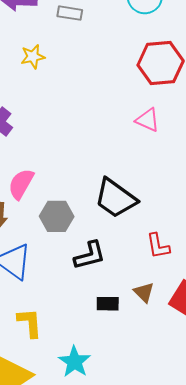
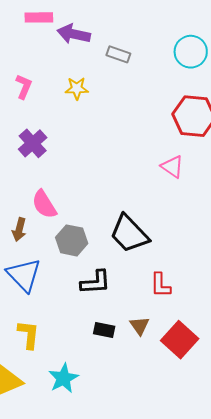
pink semicircle: (21, 184) -> (44, 204), turned -72

